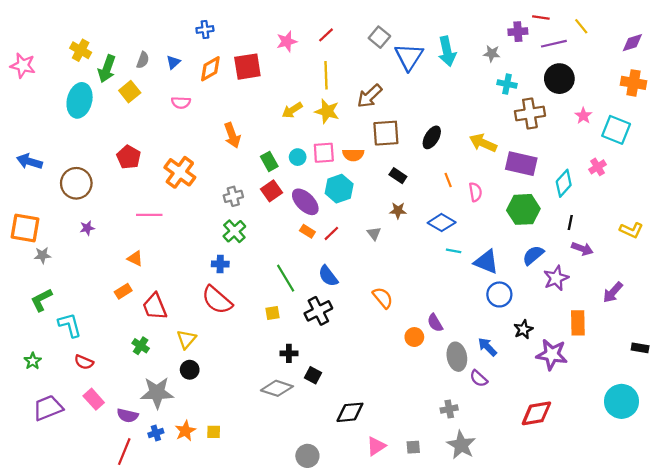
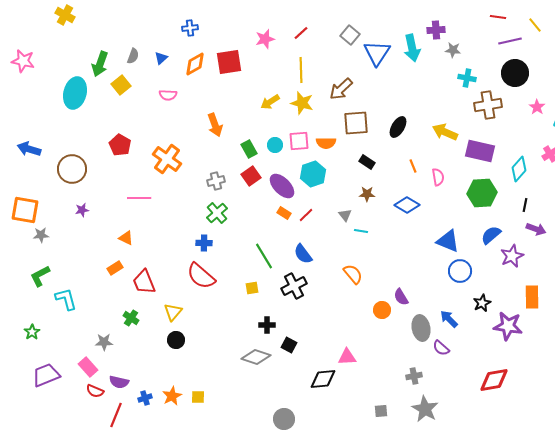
purple cross: (518, 32) -> (436, 30), moved
yellow cross: (81, 50) -> (65, 15), moved
cyan line: (454, 251) -> (361, 231), moved
red semicircle: (84, 362) -> (95, 391), moved
gray star: (157, 393) -> (104, 342), moved, size x0.6
pink triangle: (376, 446) -> (347, 357), moved, turned 30

